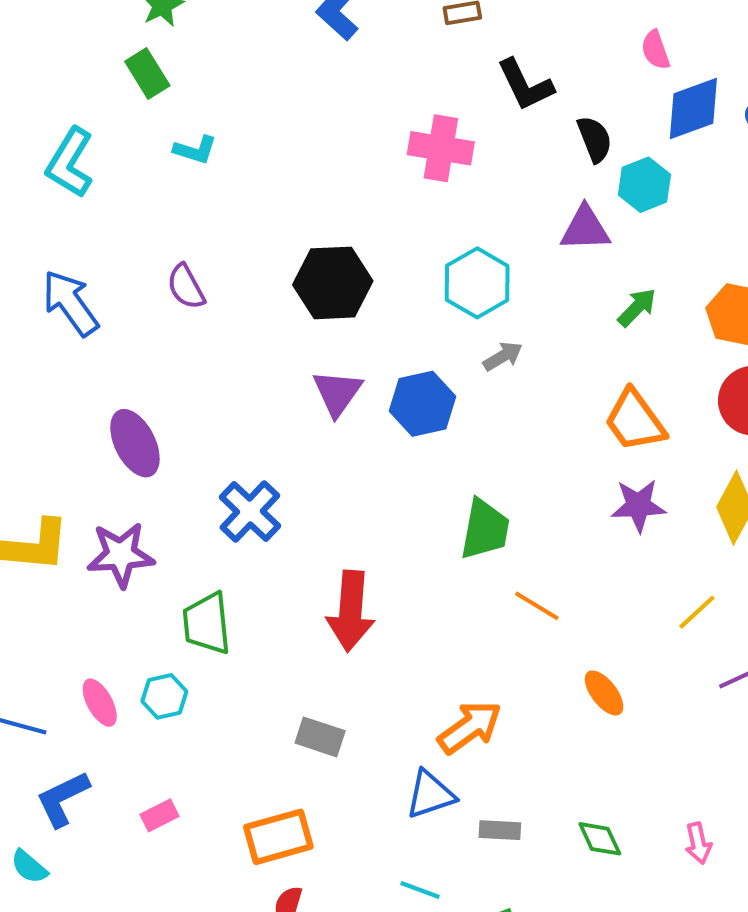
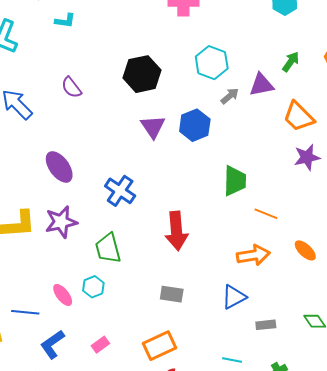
purple triangle: (585, 229) -> (261, 85), moved
orange arrow: (470, 727) -> (253, 255), moved, turned 36
blue triangle: (430, 794) -> (234, 297), moved

